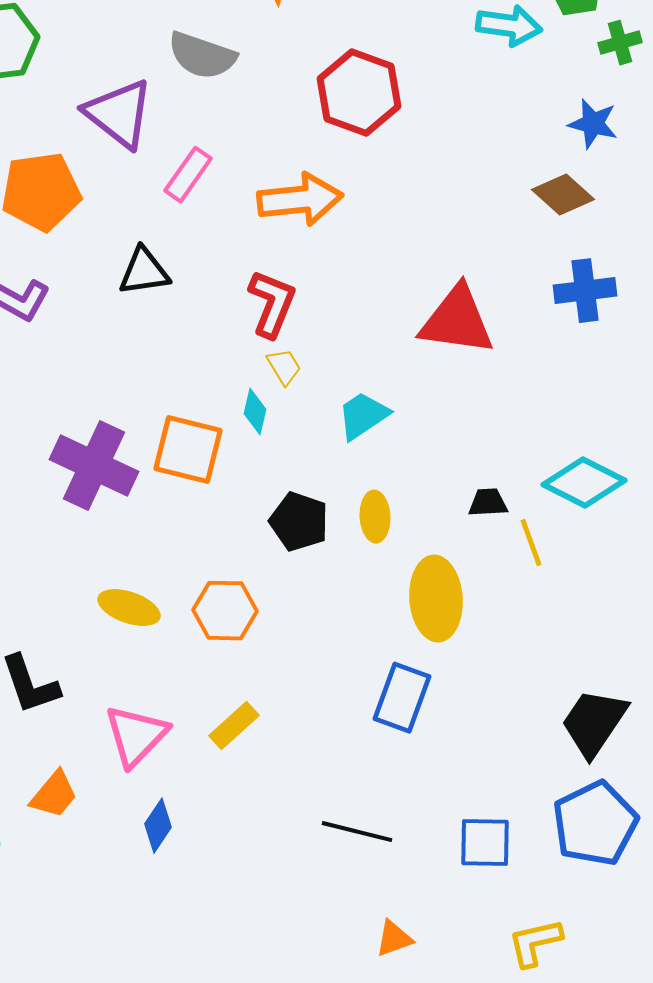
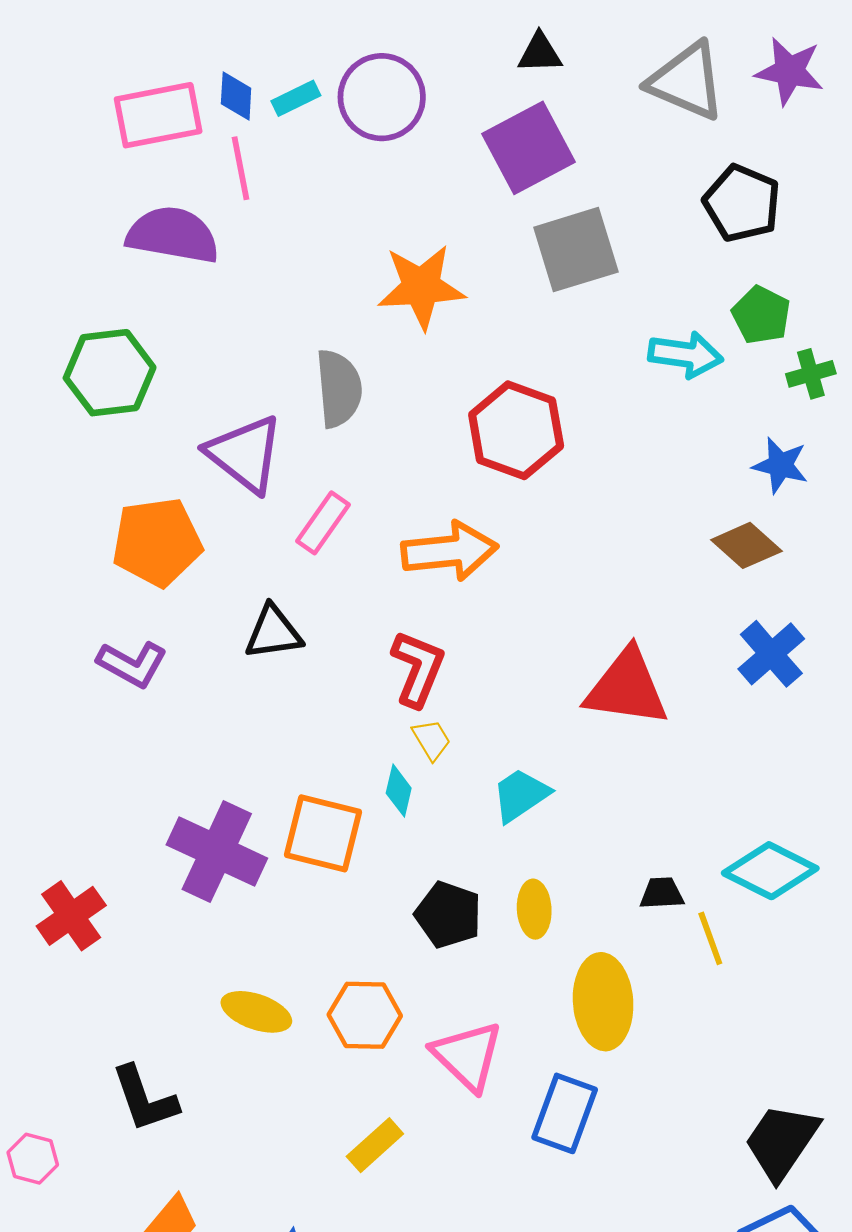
gray semicircle: (202, 56) -> (339, 388), turned -114
blue cross: (585, 291) -> (771, 654), turned -34
pink triangle: (136, 736) -> (468, 1056), moved, turned -30

